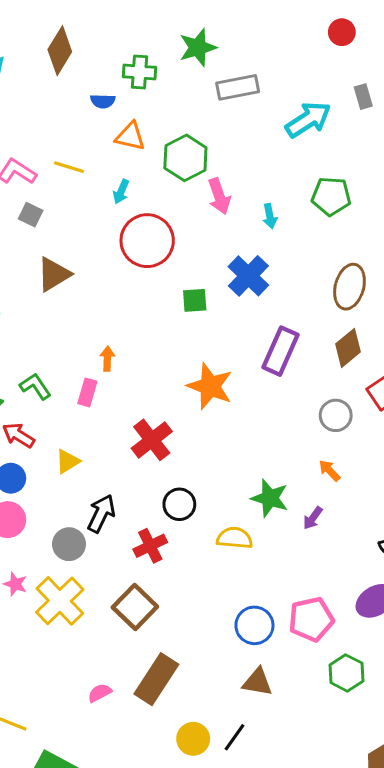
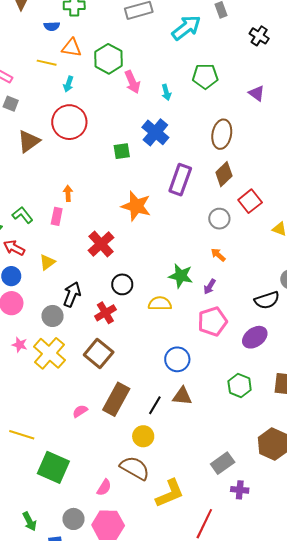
yellow line: (69, 167) -> (47, 63), moved
red circle: (147, 241) -> (69, 122), moved
pink pentagon: (311, 619) -> (212, 321), moved
black line: (235, 737) -> (155, 405), moved

